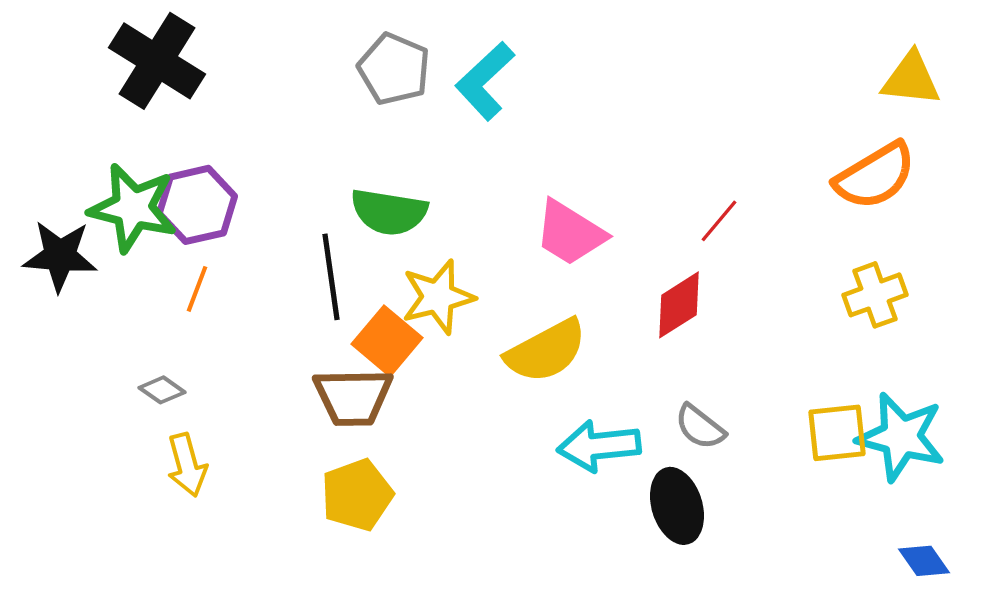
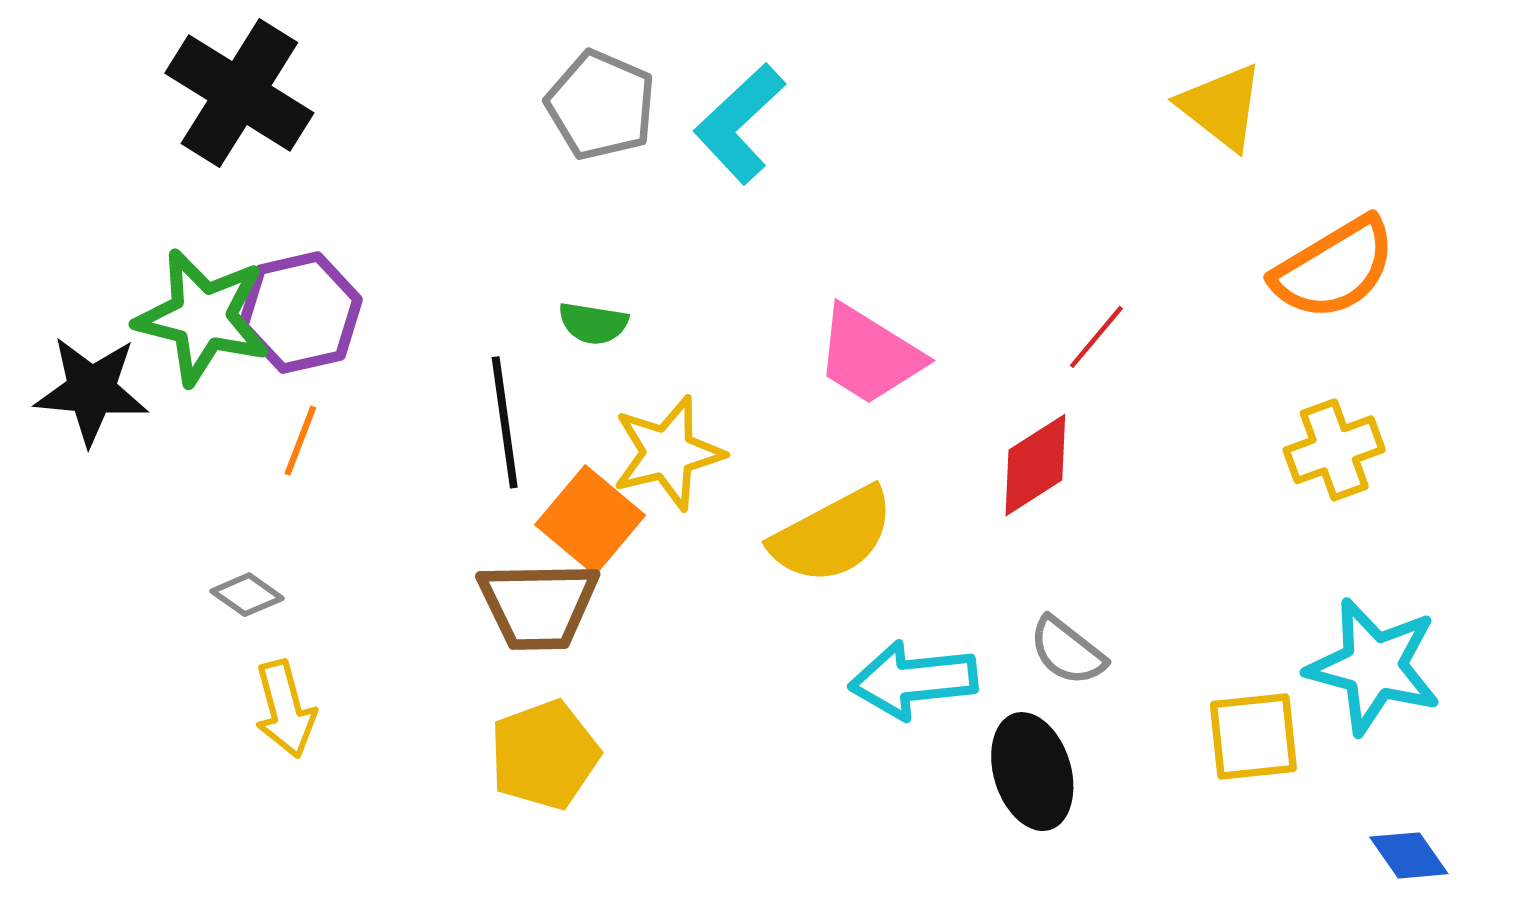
yellow triangle: (911, 79) -> (1221, 107), moved, turned 32
green semicircle: (389, 212) -> (593, 323), size x0.6
yellow square: (837, 433) -> (1253, 736), moved

